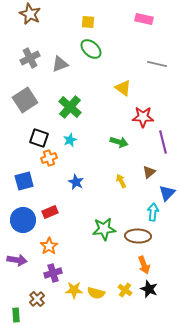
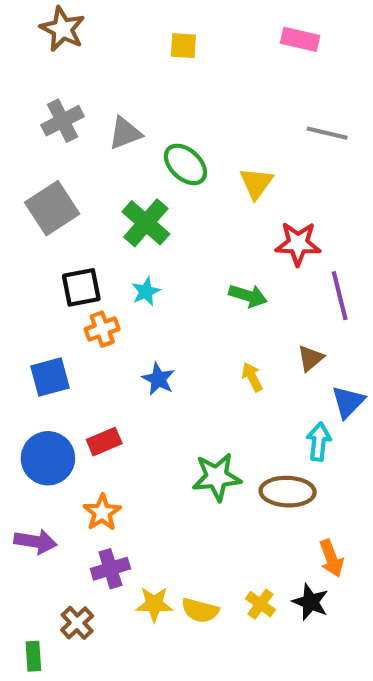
green ellipse: (91, 49) -> (185, 164), moved
yellow triangle: (123, 88) -> (256, 183), turned 30
black square: (39, 138) -> (81, 287), turned -30
orange arrow: (144, 265) -> (331, 558), moved

